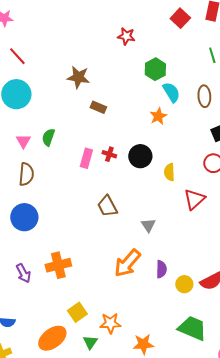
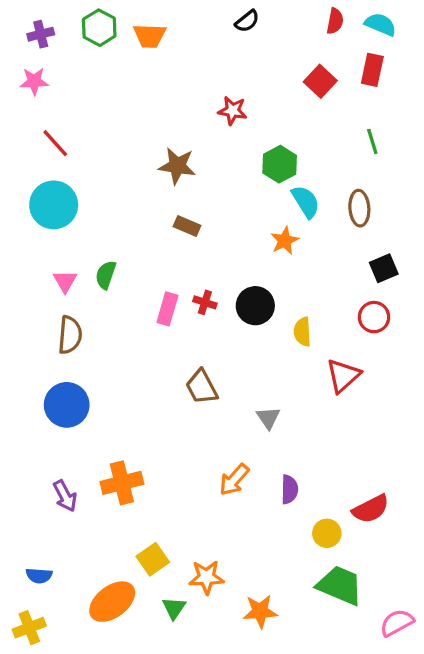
brown star: (78, 77) -> (177, 166), moved
orange arrow: (127, 263) -> (234, 480), size x0.7
yellow circle: (184, 284) -> (327, 533), moved

